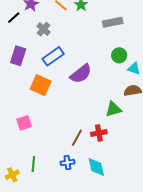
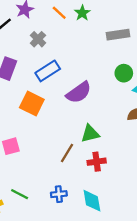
green triangle: (113, 109) -> (90, 134), moved
brown line: (77, 138) -> (67, 153), moved
green line: (33, 164) -> (20, 194), turned -70

